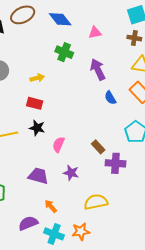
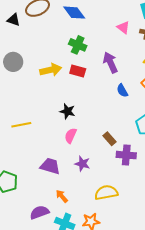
pink triangle: (95, 33) -> (123, 27), moved, turned 48
yellow arrow: (37, 78) -> (51, 70), size x1.5
red rectangle: (35, 103) -> (78, 71), moved
black star: (37, 128) -> (67, 111), moved

